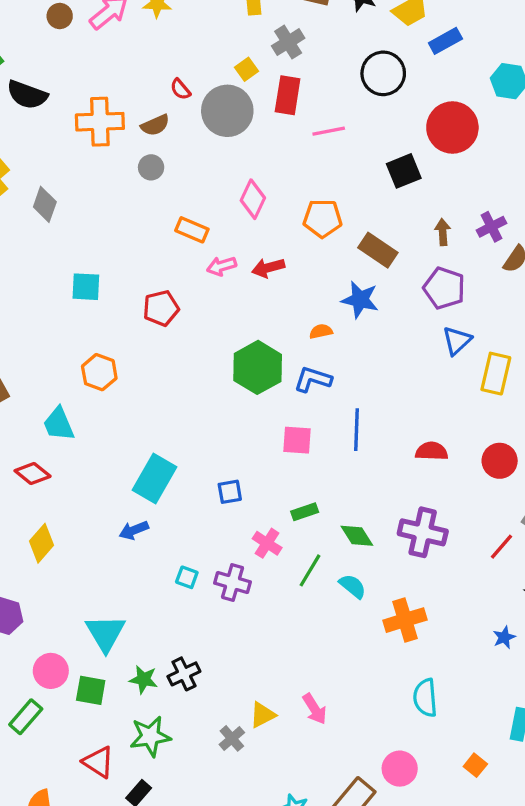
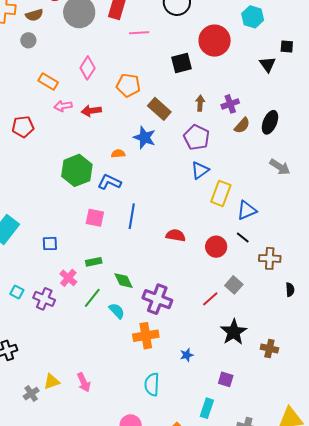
purple cross: (423, 532) -> (157, 299), moved
blue star: (504, 637) -> (187, 355), moved

